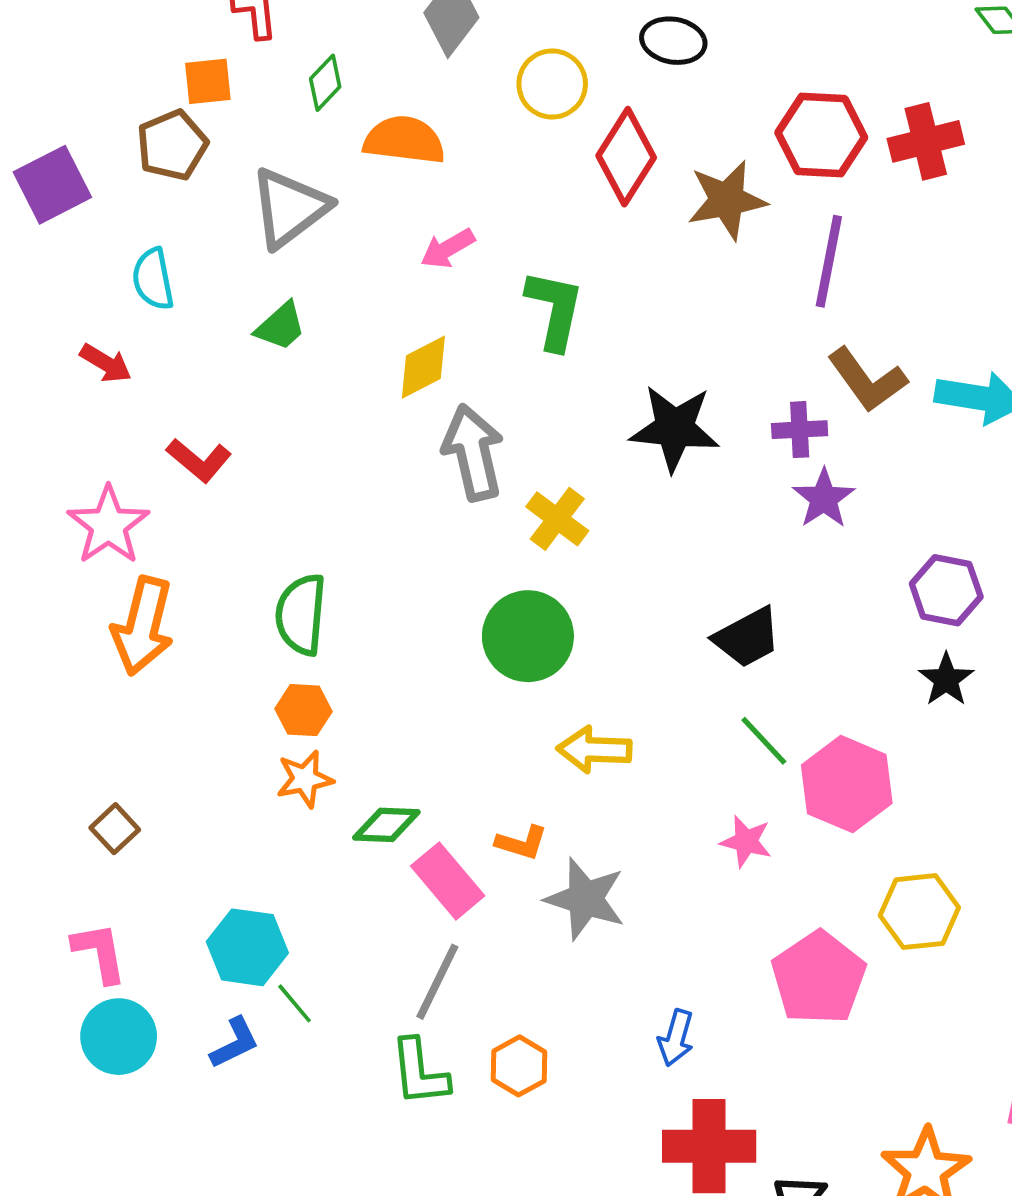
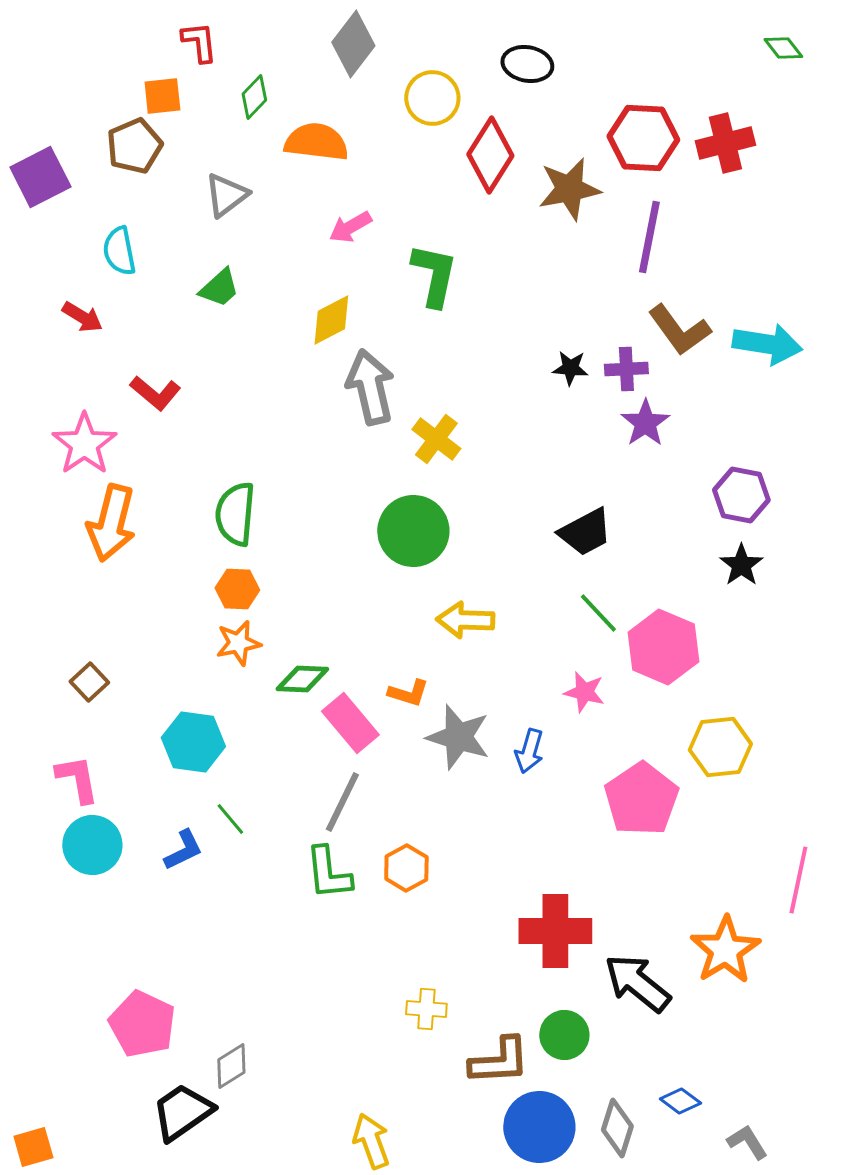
gray triangle: (289, 208) -> (226, 195), size x0.7
black star: (675, 428) -> (570, 368), moved, size x0.5
cyan hexagon: (247, 947) -> (193, 742), moved
blue arrow: (676, 1038) -> (529, 751), moved

